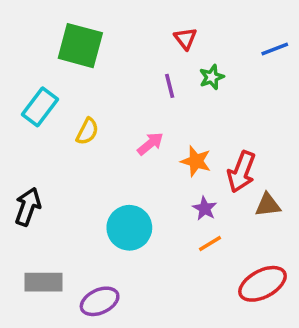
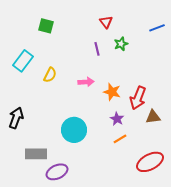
green square: (80, 46) -> (46, 26), size x0.6
pink arrow: (150, 144) -> (86, 82), turned 35
gray rectangle: (44, 282) -> (36, 154), moved

